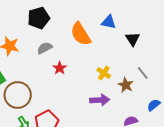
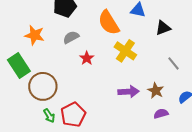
black triangle: (133, 39) -> (163, 28), turned 42
yellow cross: (104, 73) -> (125, 51), moved, size x1.5
brown star: (126, 85) -> (156, 91), moved

